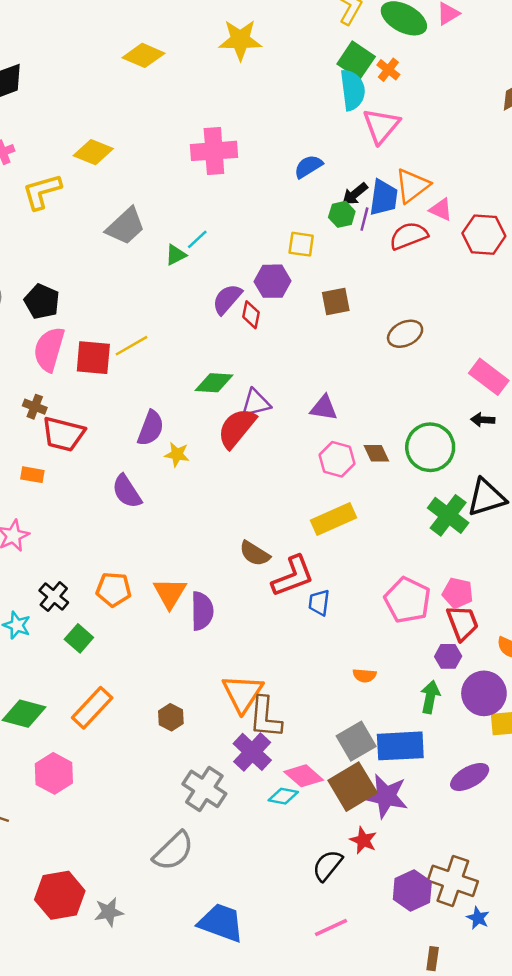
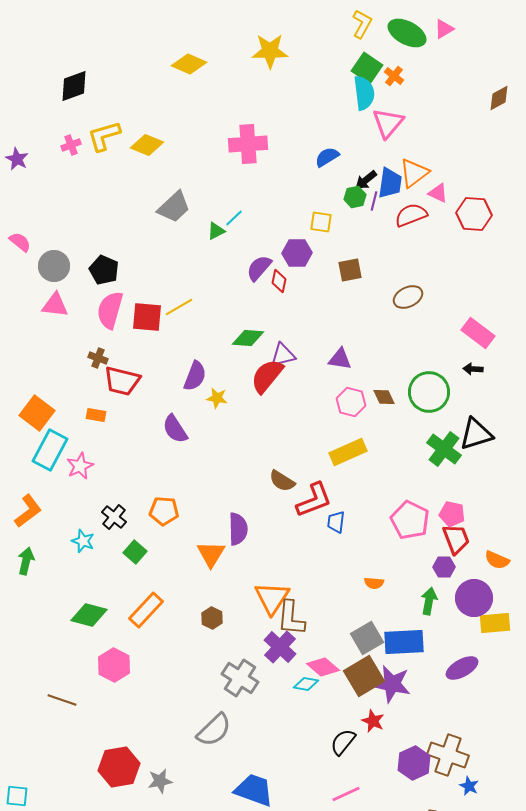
yellow L-shape: (42, 192) -> (104, 136), moved
orange triangle: (170, 593) -> (211, 554), moved

